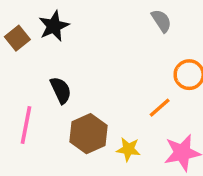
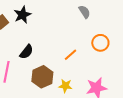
black semicircle: (61, 90) -> (26, 52), turned 63
orange line: (160, 108) -> (70, 55), moved

